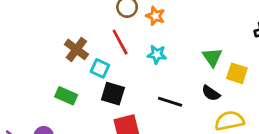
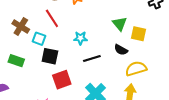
cyan star: (157, 54) -> (80, 38), moved
black line: (170, 102) -> (92, 59), turned -30

